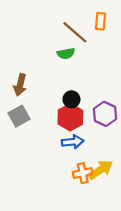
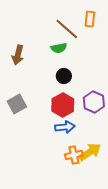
brown arrow: (20, 85) -> (18, 55), moved
black circle: (71, 99) -> (64, 76), moved

